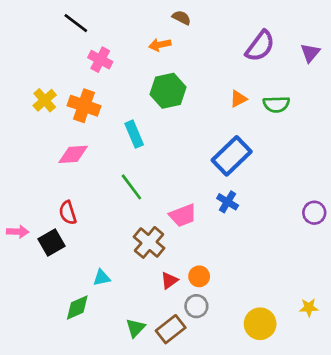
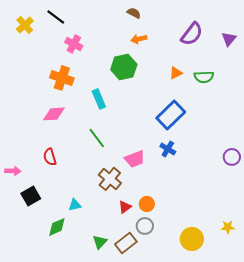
orange arrow: (160, 45) -> (139, 39), moved
yellow cross: (45, 100) -> (25, 25), moved
black square: (51, 242) -> (31, 196), moved

